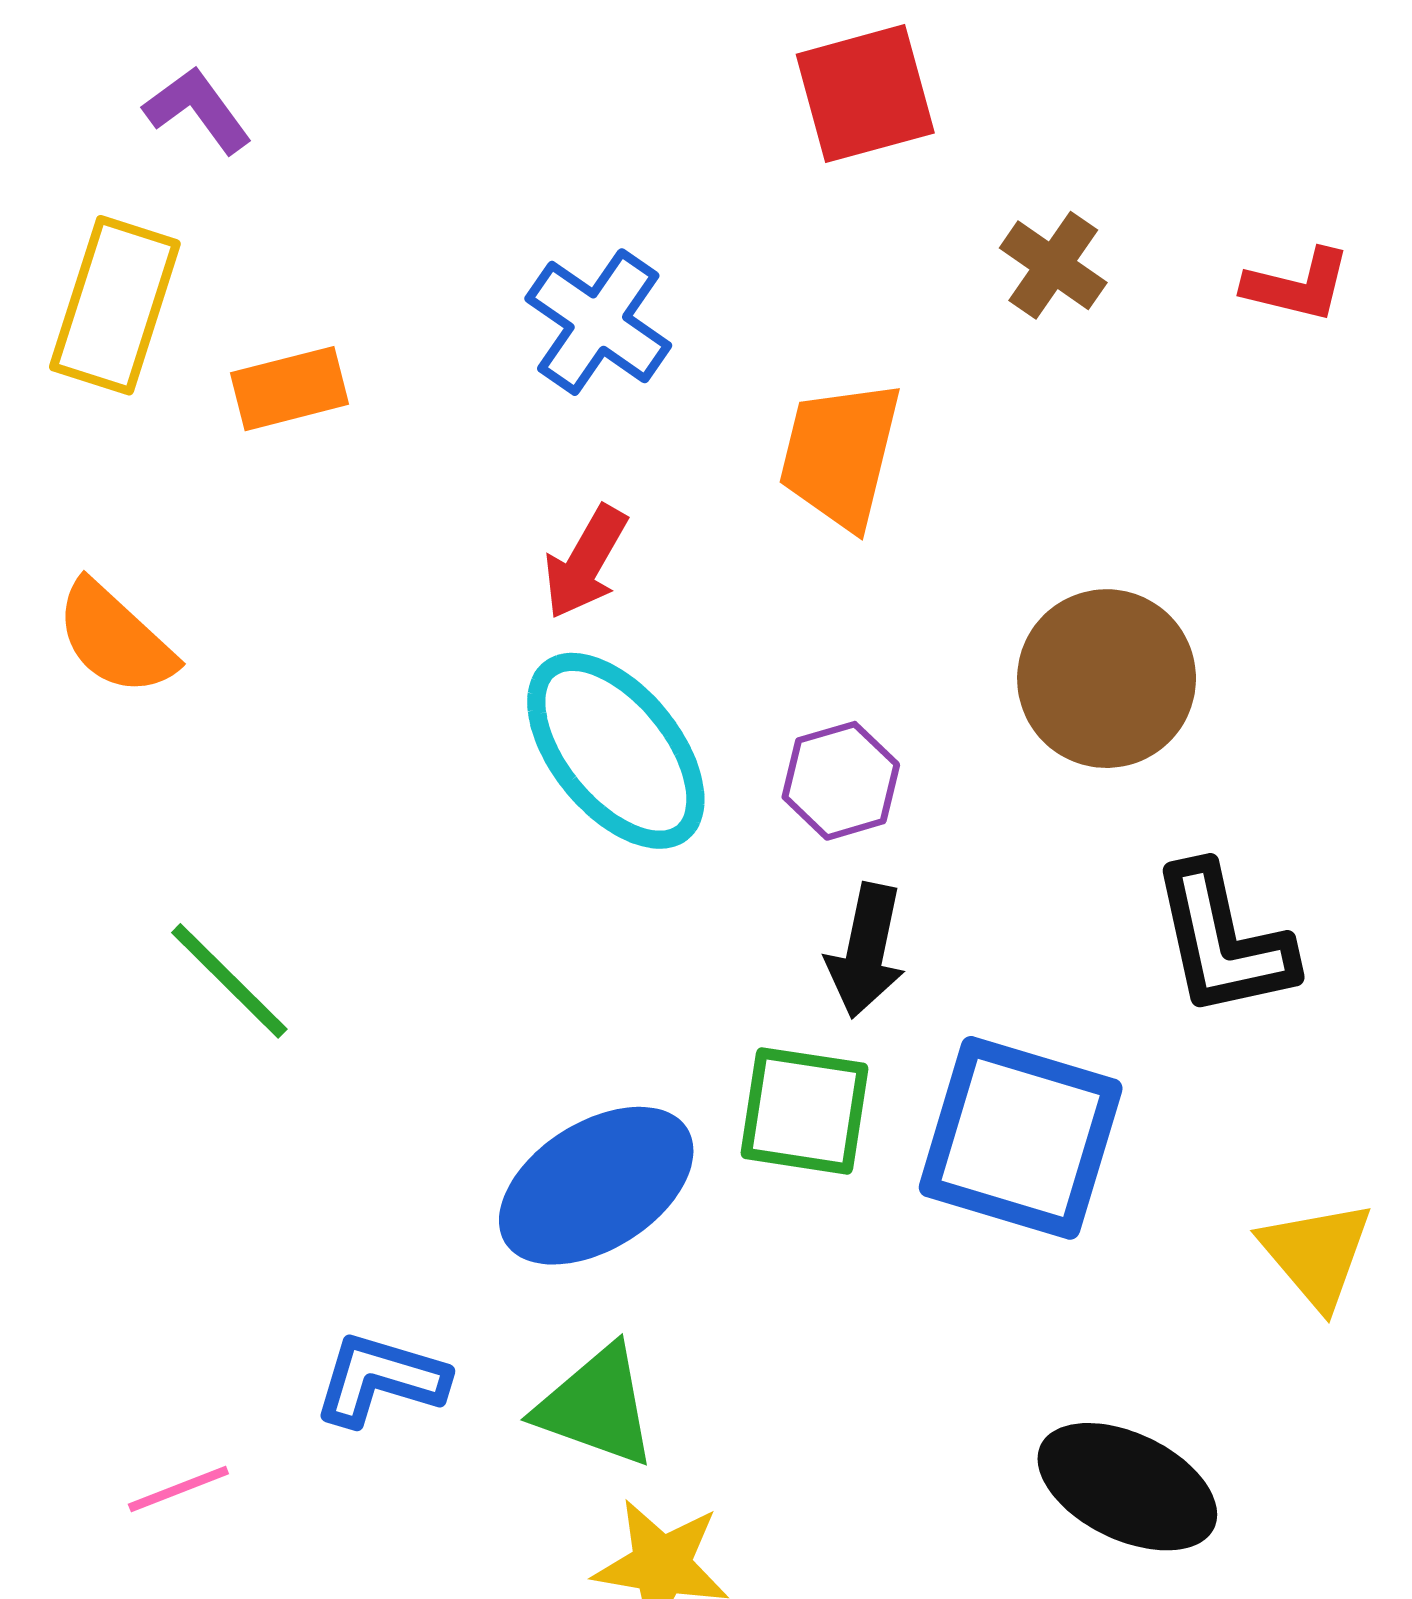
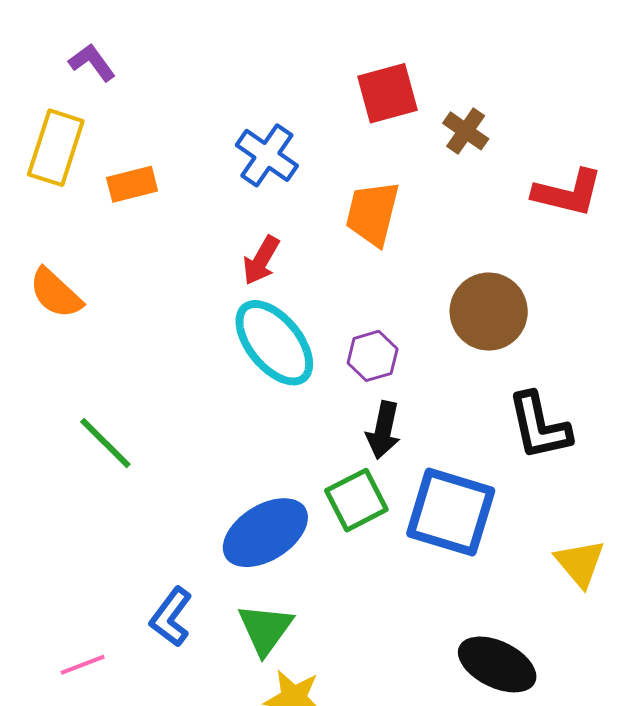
red square: (865, 94) -> (388, 93), moved
red L-shape: (1297, 285) -> (568, 193), moved, size x1.5
green square: (804, 1111) -> (356, 500), turned -36
blue L-shape: (380, 1379) -> (171, 617), turned -70
green triangle: (596, 1406) -> (265, 629), turned 46

